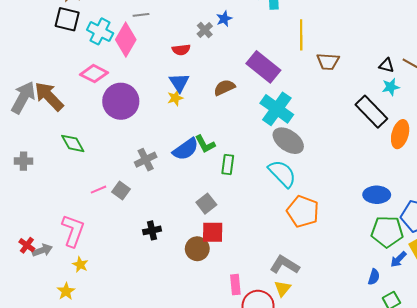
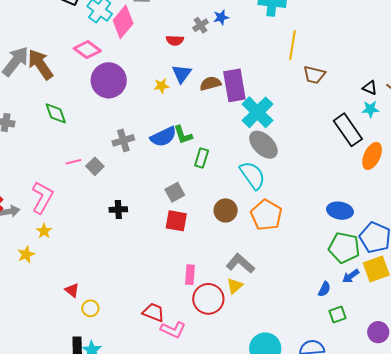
purple rectangle: (263, 67) -> (234, 85), moved, turned 32
blue triangle: (179, 83) -> (182, 74), moved
brown circle: (197, 249) -> (226, 210), moved

